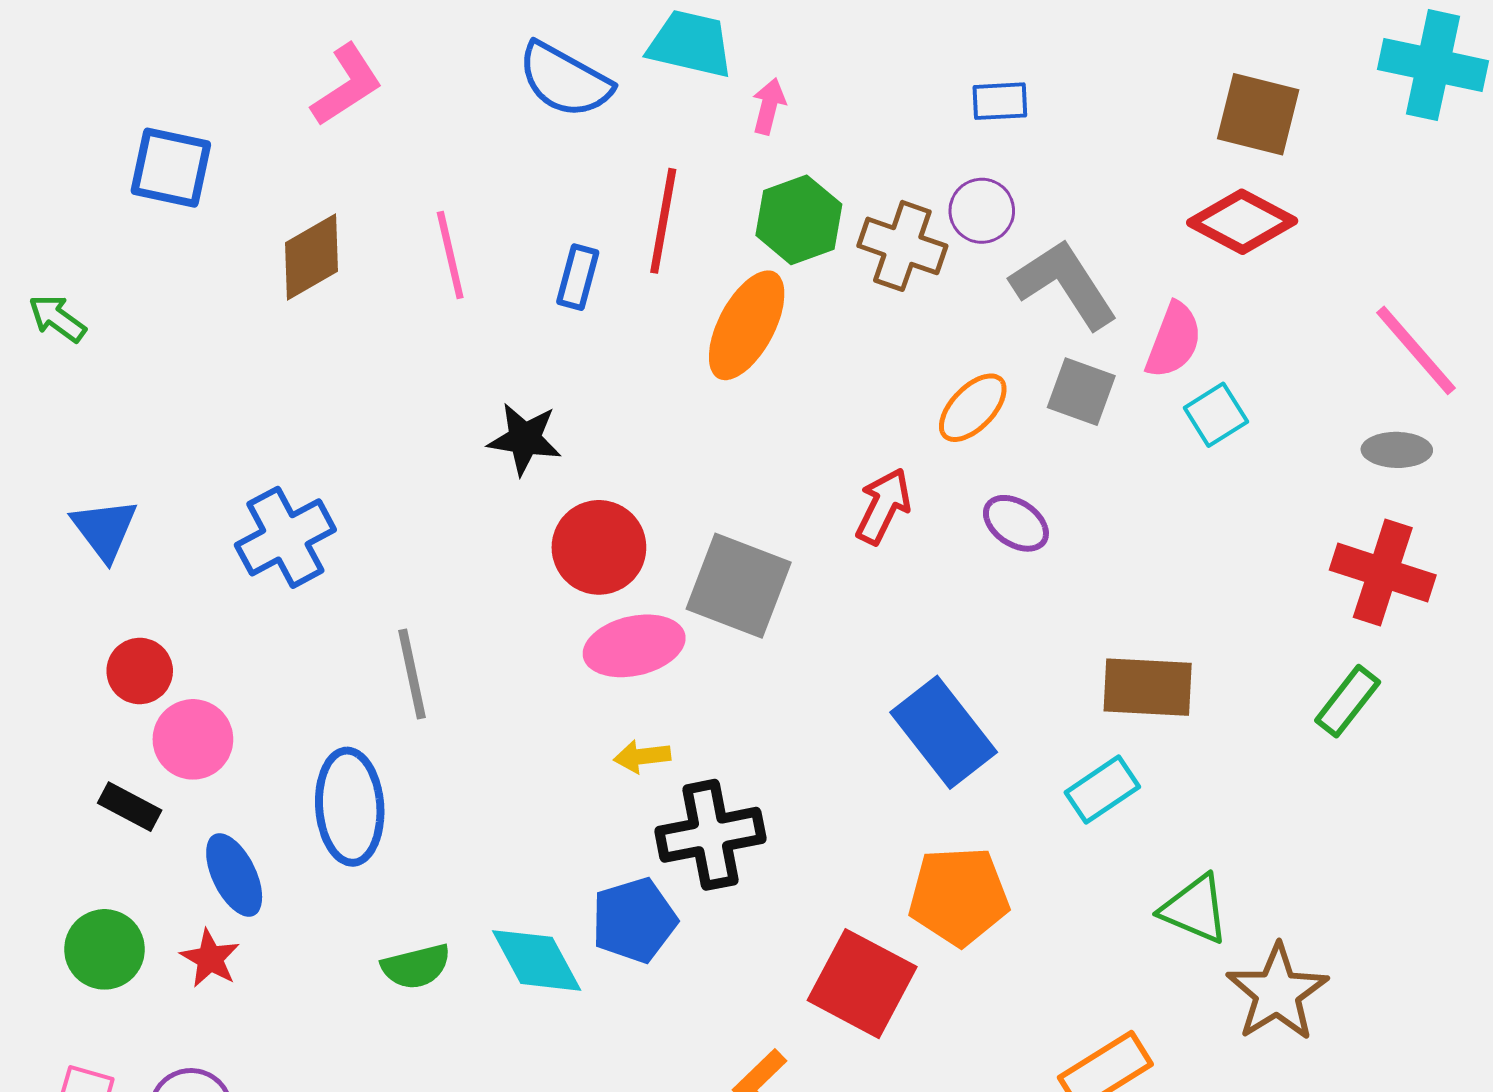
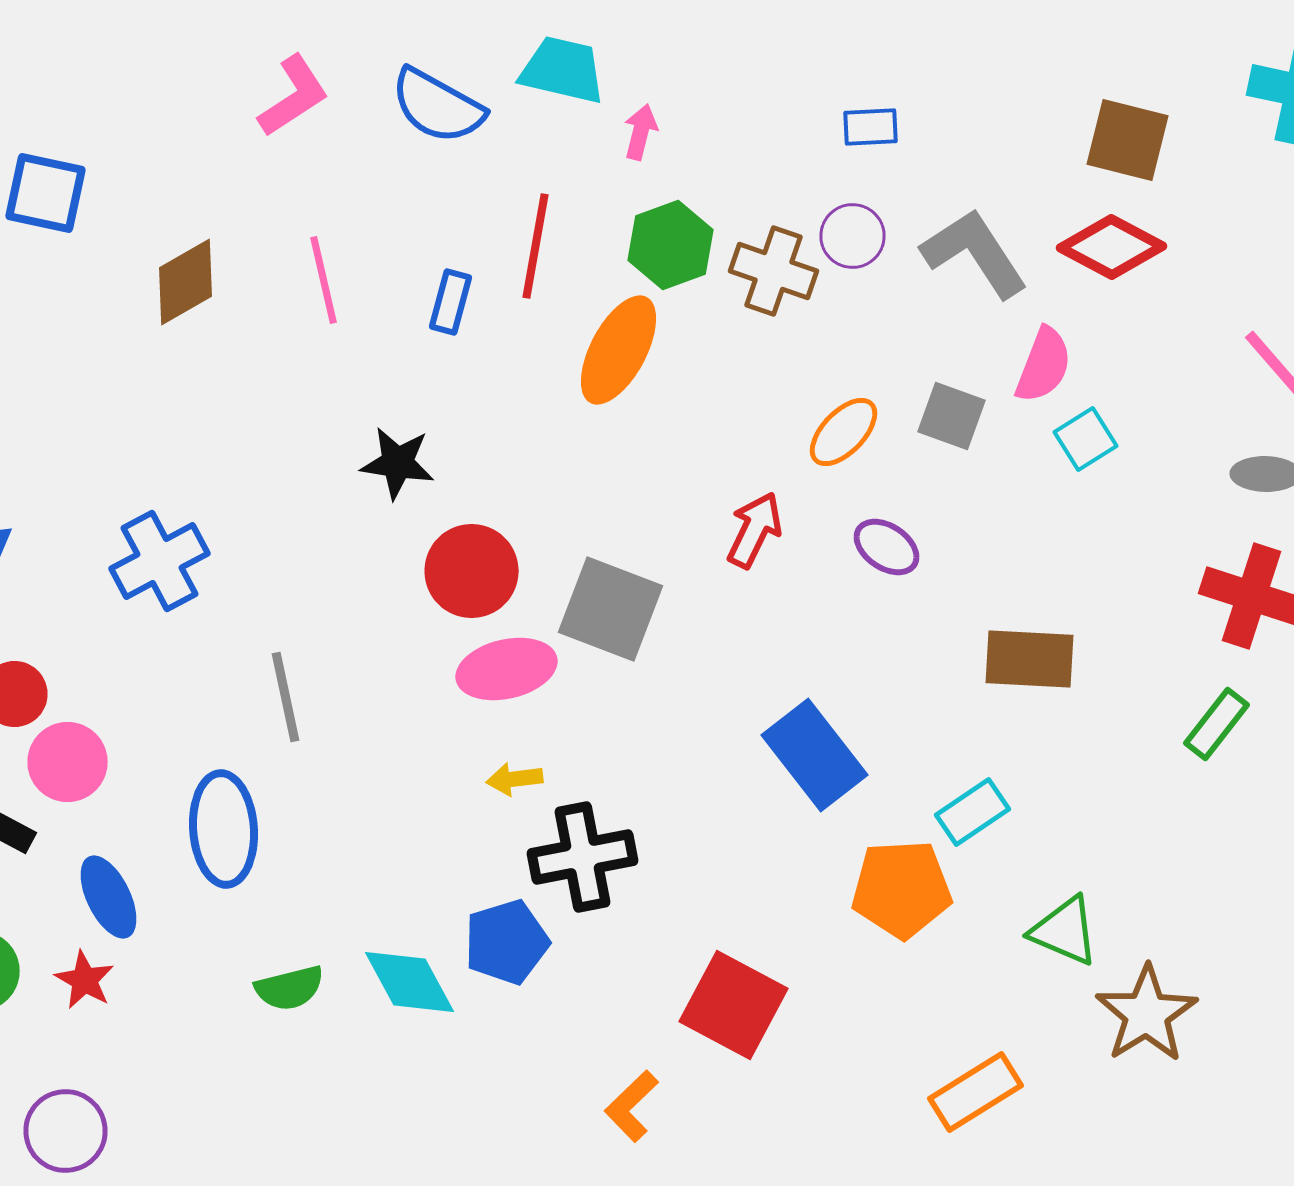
pink L-shape: (347, 85) -> (294, 96), moved
gray L-shape: (1064, 284) -> (974, 253), moved
brown rectangle: (1148, 687) -> (1030, 659), moved
orange pentagon: (959, 896) -> (902, 889), moved

